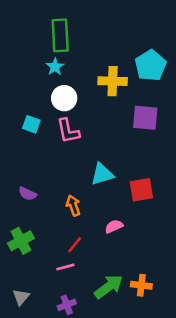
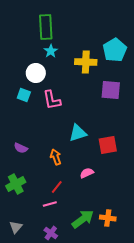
cyan star: (55, 67) -> (51, 51), moved
white circle: (64, 98) -> (36, 73), moved
purple cross: (67, 305) -> (51, 233), turned -32

